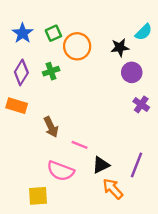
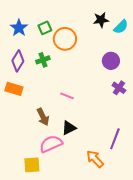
black star: (120, 47) -> (101, 20), moved
brown arrow: (51, 127) -> (43, 117), moved
pink line: (80, 145) -> (67, 96), moved
black triangle: (101, 165) -> (69, 128), moved
pink semicircle: (61, 171) -> (51, 144), turned 135

